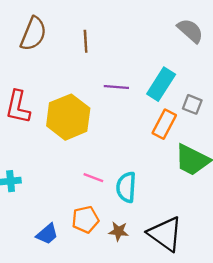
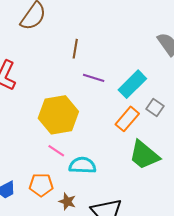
brown line: (86, 41) -> (75, 49), moved
yellow hexagon: (68, 117) -> (58, 115), moved
cyan semicircle: (126, 187) -> (82, 165), turned 76

